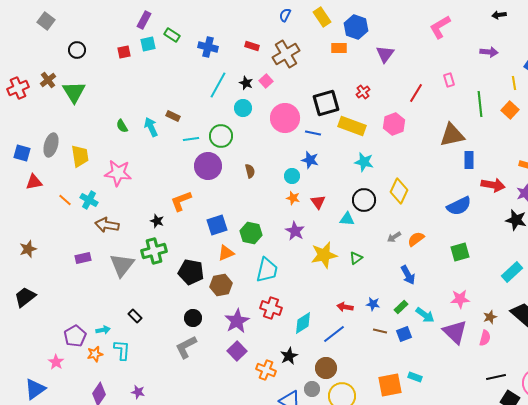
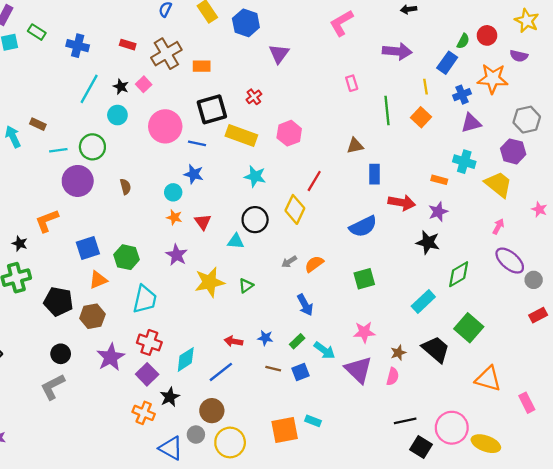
orange rectangle: (339, 48) -> (202, 66), moved
purple arrow: (489, 52) -> (397, 51), size x1.4
red line: (416, 93) -> (314, 181), moved
brown triangle: (452, 135) -> (355, 146), size x0.6
purple square: (237, 351) -> (147, 374), moved

